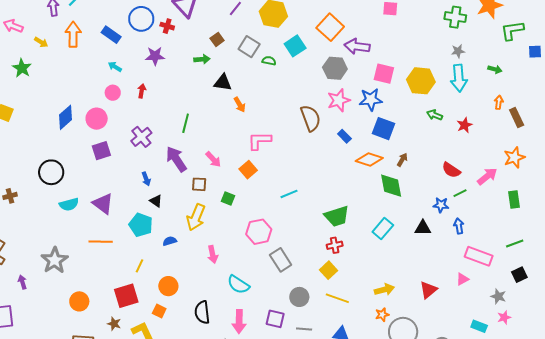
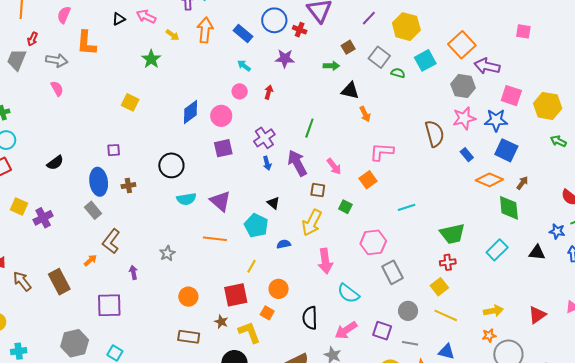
blue arrow: (146, 179) -> (267, 163), moved
pink arrow: (213, 254) -> (325, 261), size x1.4
gray star: (55, 260) -> (167, 253), size x0.6
pink arrow: (239, 322) -> (346, 330), turned 50

